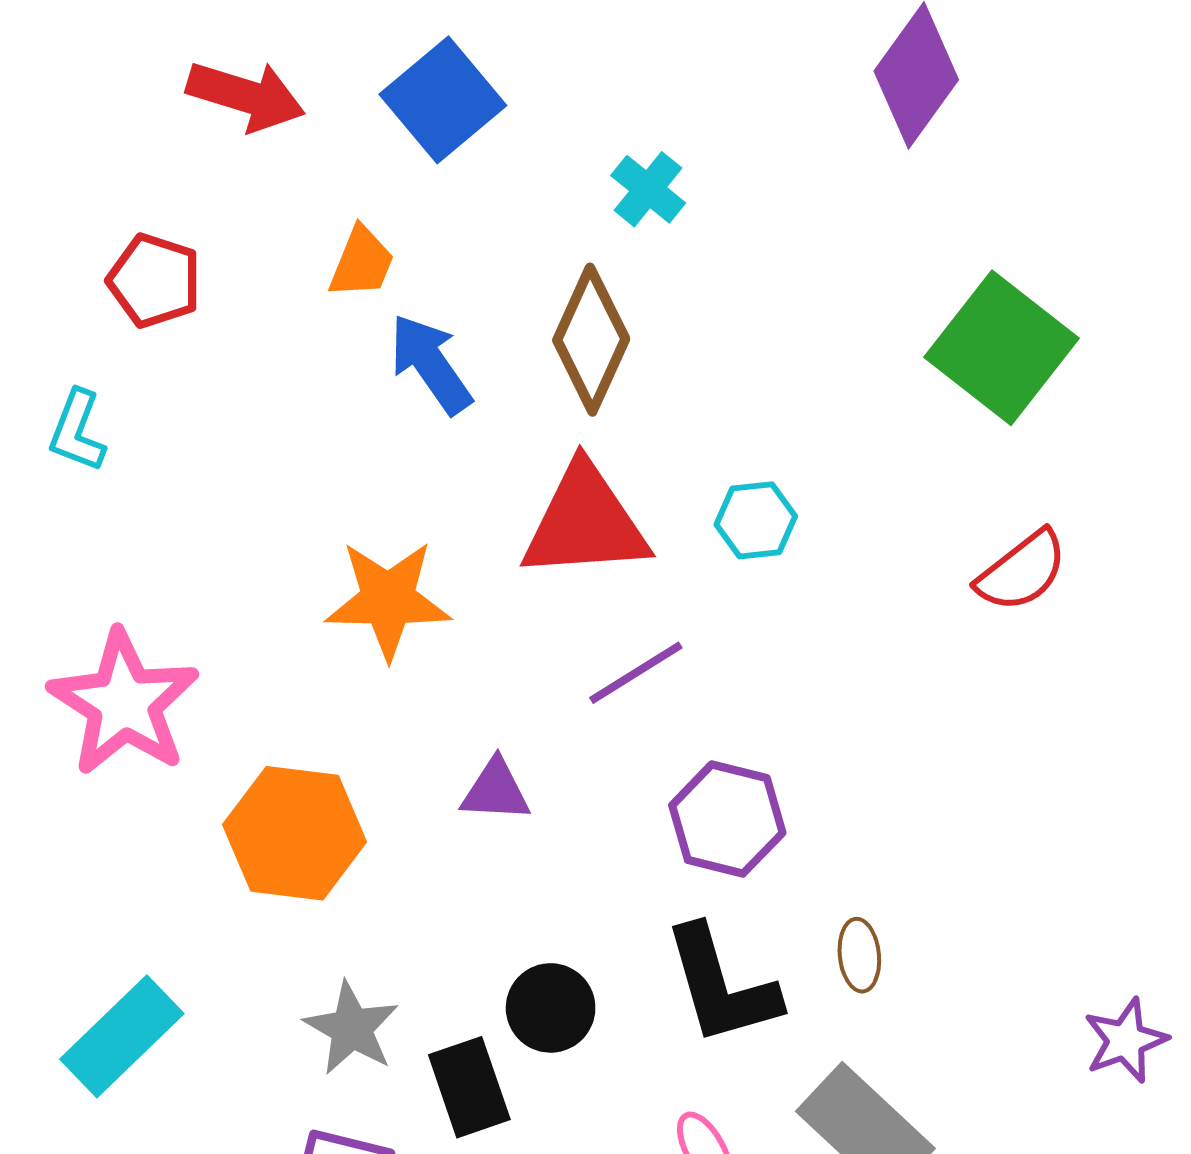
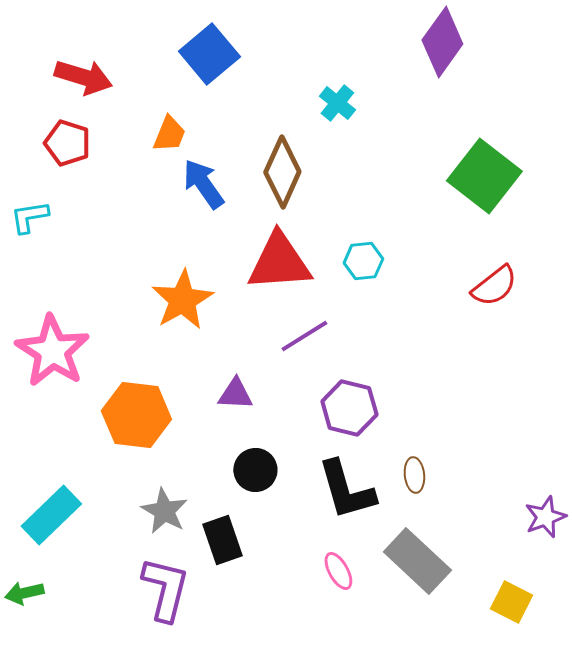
red arrow: (246, 96) -> (83, 77), moved
cyan cross: (648, 189) -> (337, 103), moved
cyan L-shape: (77, 431) -> (29, 217), turned 60
orange star: (388, 600) -> (182, 300), turned -30
black circle: (551, 1008) -> (255, 470), moved

